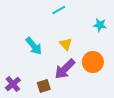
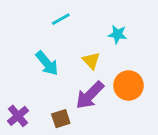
cyan line: (59, 10) -> (61, 19), moved
cyan star: (100, 25) -> (117, 34), moved

